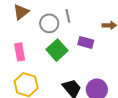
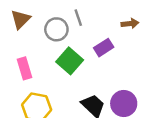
purple rectangle: (86, 42) -> (104, 48), turned -42

